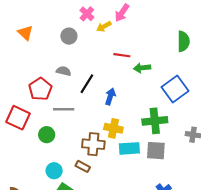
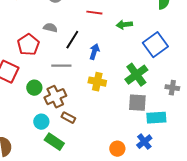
red line: (122, 55) -> (94, 13), moved
gray line: (64, 109) -> (61, 66), moved
green cross: (155, 121) -> (136, 75), turned -30
brown cross: (93, 144) -> (55, 97), moved, turned -30
cyan rectangle: (129, 148) -> (156, 118), moved

